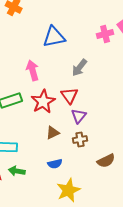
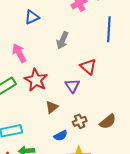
blue triangle: (54, 37) -> (32, 17), size x0.7
red triangle: (69, 95) -> (88, 67), moved
brown cross: (80, 139) -> (80, 121), moved

